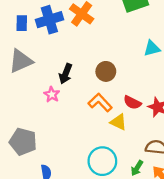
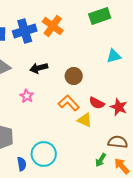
black arrow: (66, 74) -> (39, 68), moved, turned 54
cyan circle: (102, 161) -> (44, 154), moved

